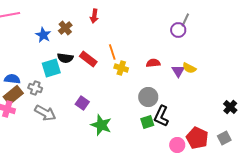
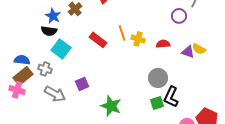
purple circle: (178, 30) -> (179, 16), moved
black semicircle: (65, 58) -> (49, 31), moved
cyan square: (51, 68) -> (61, 49), turned -36
yellow cross: (121, 68) -> (138, 39), moved
purple triangle: (178, 71) -> (188, 52), turned -40
purple square: (82, 103) -> (82, 84), moved, turned 32

